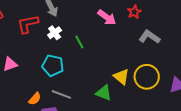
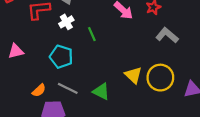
green triangle: (104, 93) -> (101, 91), moved

